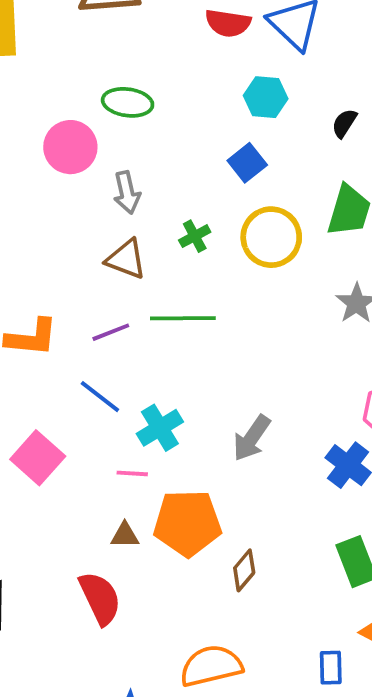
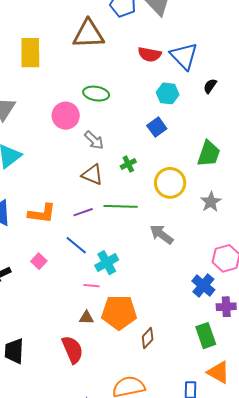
black semicircle: (344, 123) -> (210, 86), moved
gray arrow: (127, 193) -> (94, 140), turned -35
yellow circle: (271, 237) -> (170, 183), moved
gray arrow: (252, 438) -> (162, 234), moved, turned 90
pink square: (38, 458) -> (39, 261), moved, size x0.6

